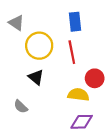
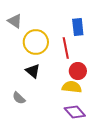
blue rectangle: (75, 22) -> (78, 27), moved
red circle: (95, 78) -> (78, 71), moved
purple diamond: (82, 122) -> (75, 112), turned 50

